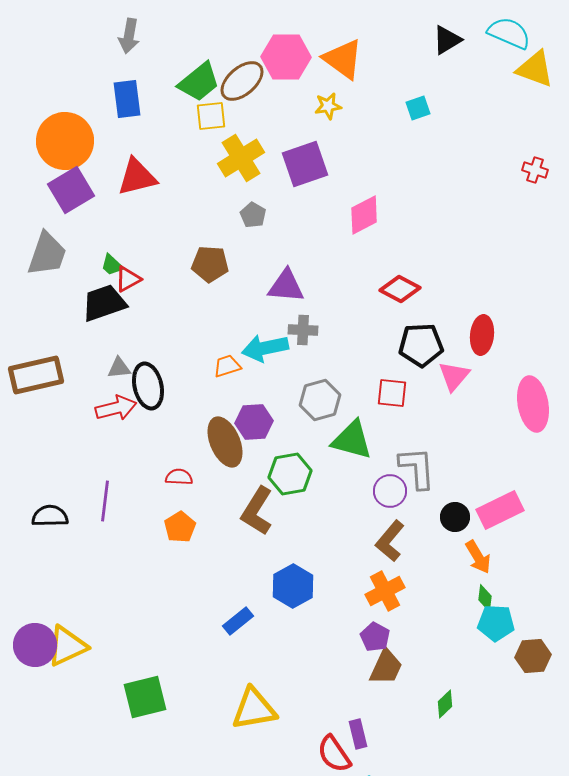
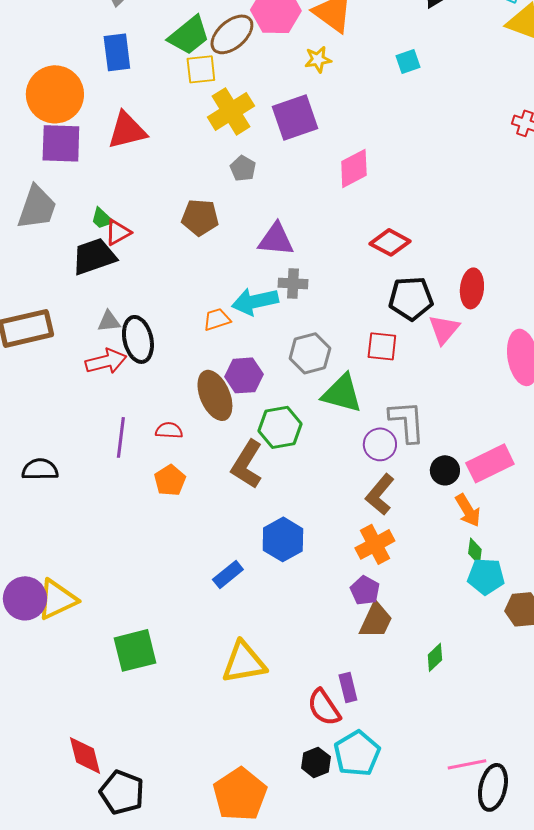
purple square: (71, 190) -> (61, 143), turned 33
purple line: (105, 501) -> (121, 437), moved

